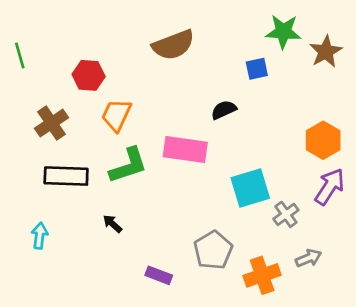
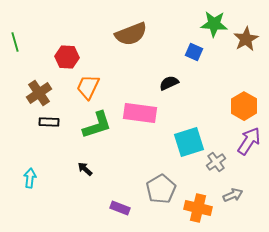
blue square: (257, 69) -> (194, 52), turned 36
black rectangle: (66, 176) -> (49, 122), moved, size x0.6
orange cross: (262, 275) -> (198, 208), turned 32

